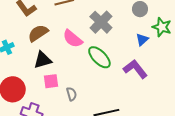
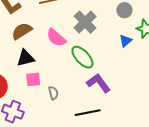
purple L-shape: (135, 69) -> (99, 83), moved

